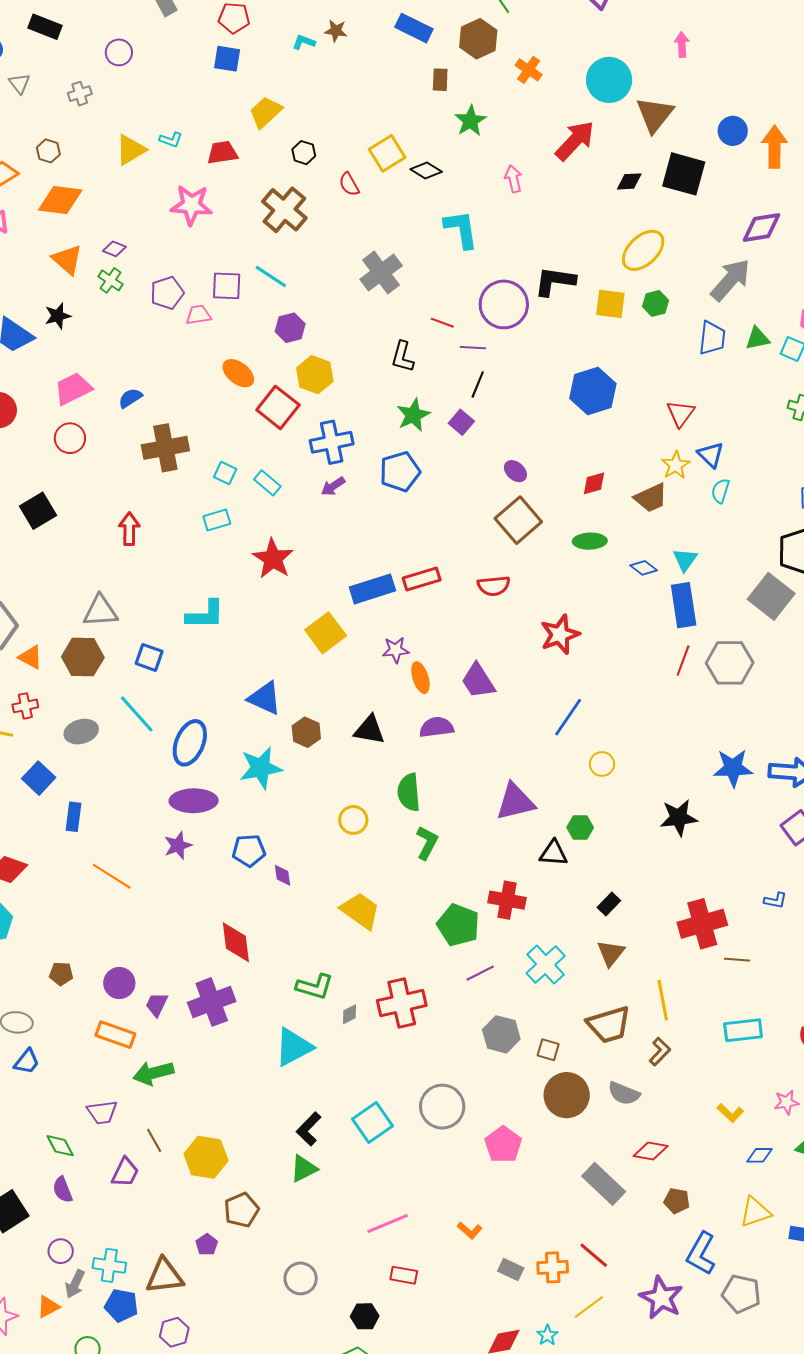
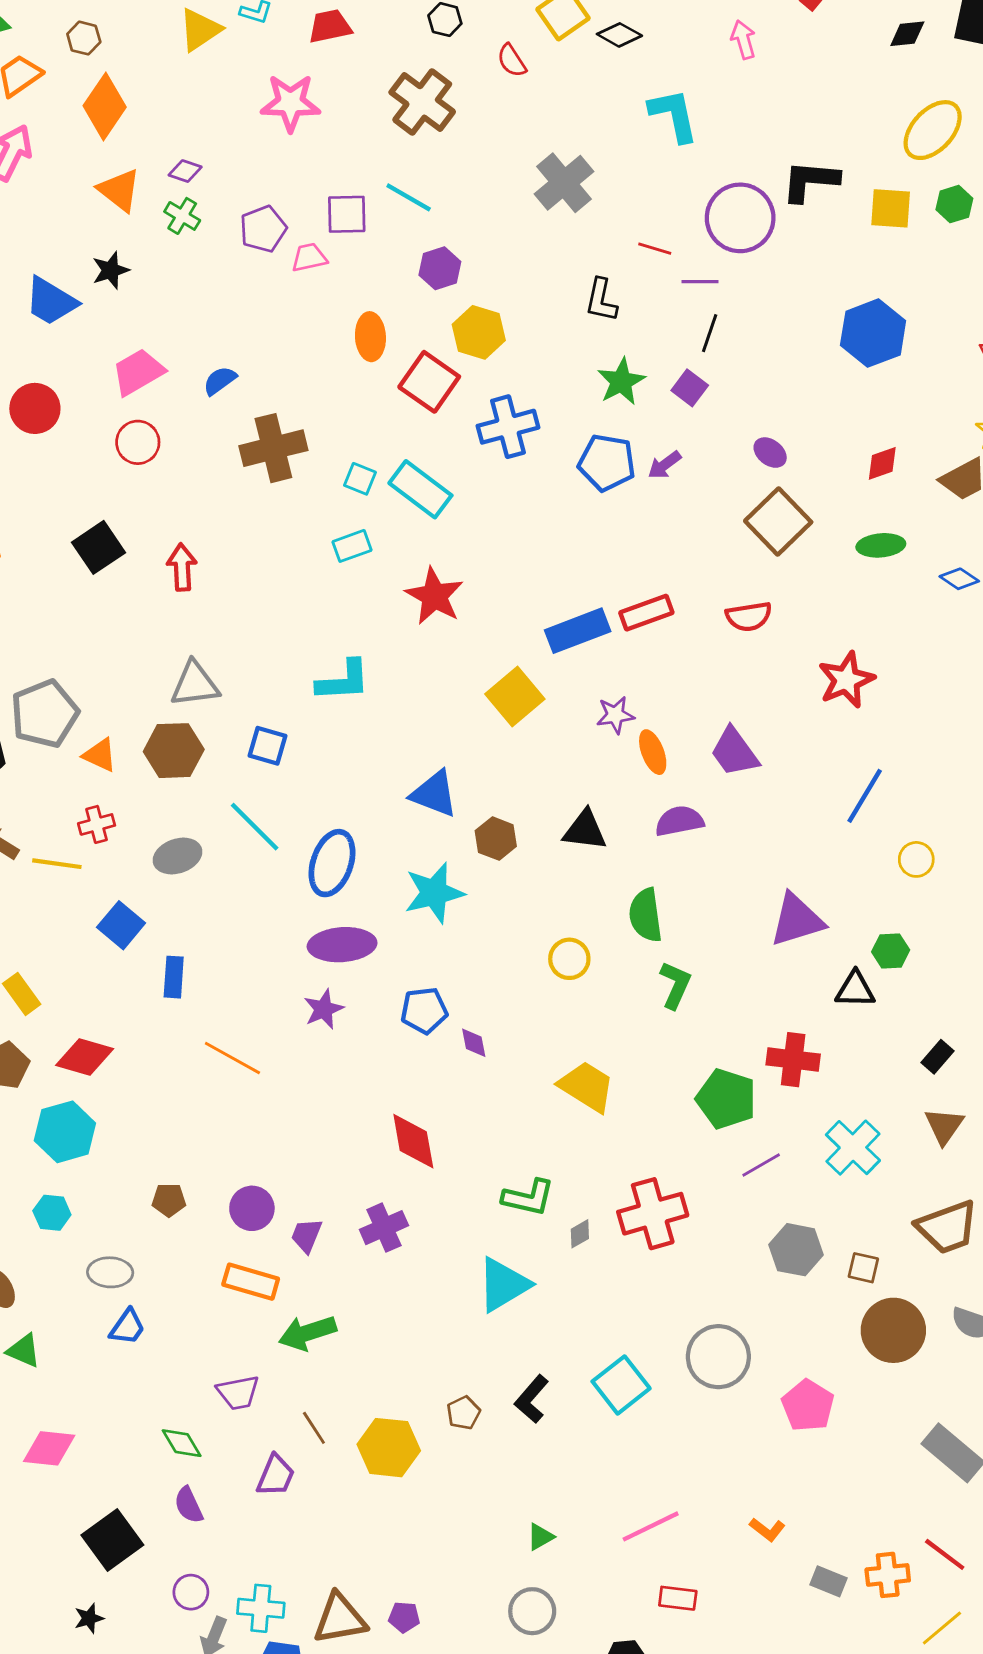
orange diamond: (60, 200) -> (105, 106), turned -60
orange ellipse: (238, 373) -> (370, 337), turned 52
blue pentagon: (400, 472) -> (607, 463), turned 30
cyan rectangle: (267, 483) -> (420, 489), size x1.6
purple arrow: (333, 486) -> (665, 465), moved
red arrow: (129, 529) -> (182, 567), moved
purple cross: (212, 1002) -> (384, 1228), size x0.7
green triangle: (304, 1169) -> (540, 1537), moved, size x0.7
brown pentagon: (241, 1210) -> (463, 1413), moved, size x0.7
purple pentagon: (207, 1245) -> (404, 1617), moved, turned -30

